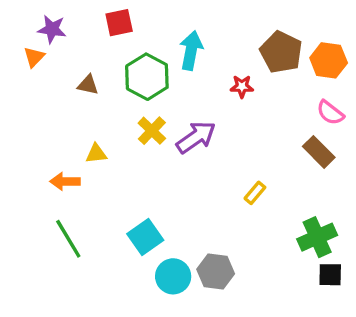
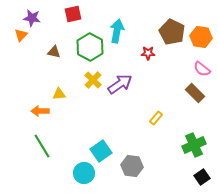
cyan square: (145, 237) -> (101, 151), moved
black square: (330, 275) -> (202, 177), moved, turned -35
cyan circle: (173, 276) -> (84, 173), moved

